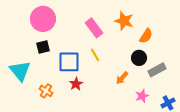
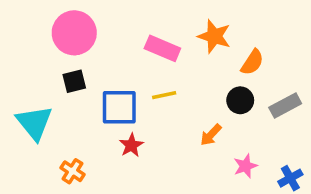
pink rectangle: (94, 28) -> (162, 48), turned -30
yellow line: (95, 55) -> (164, 95), turned -72
gray rectangle: (157, 70) -> (285, 105), moved
orange cross: (46, 91) -> (73, 171), moved

